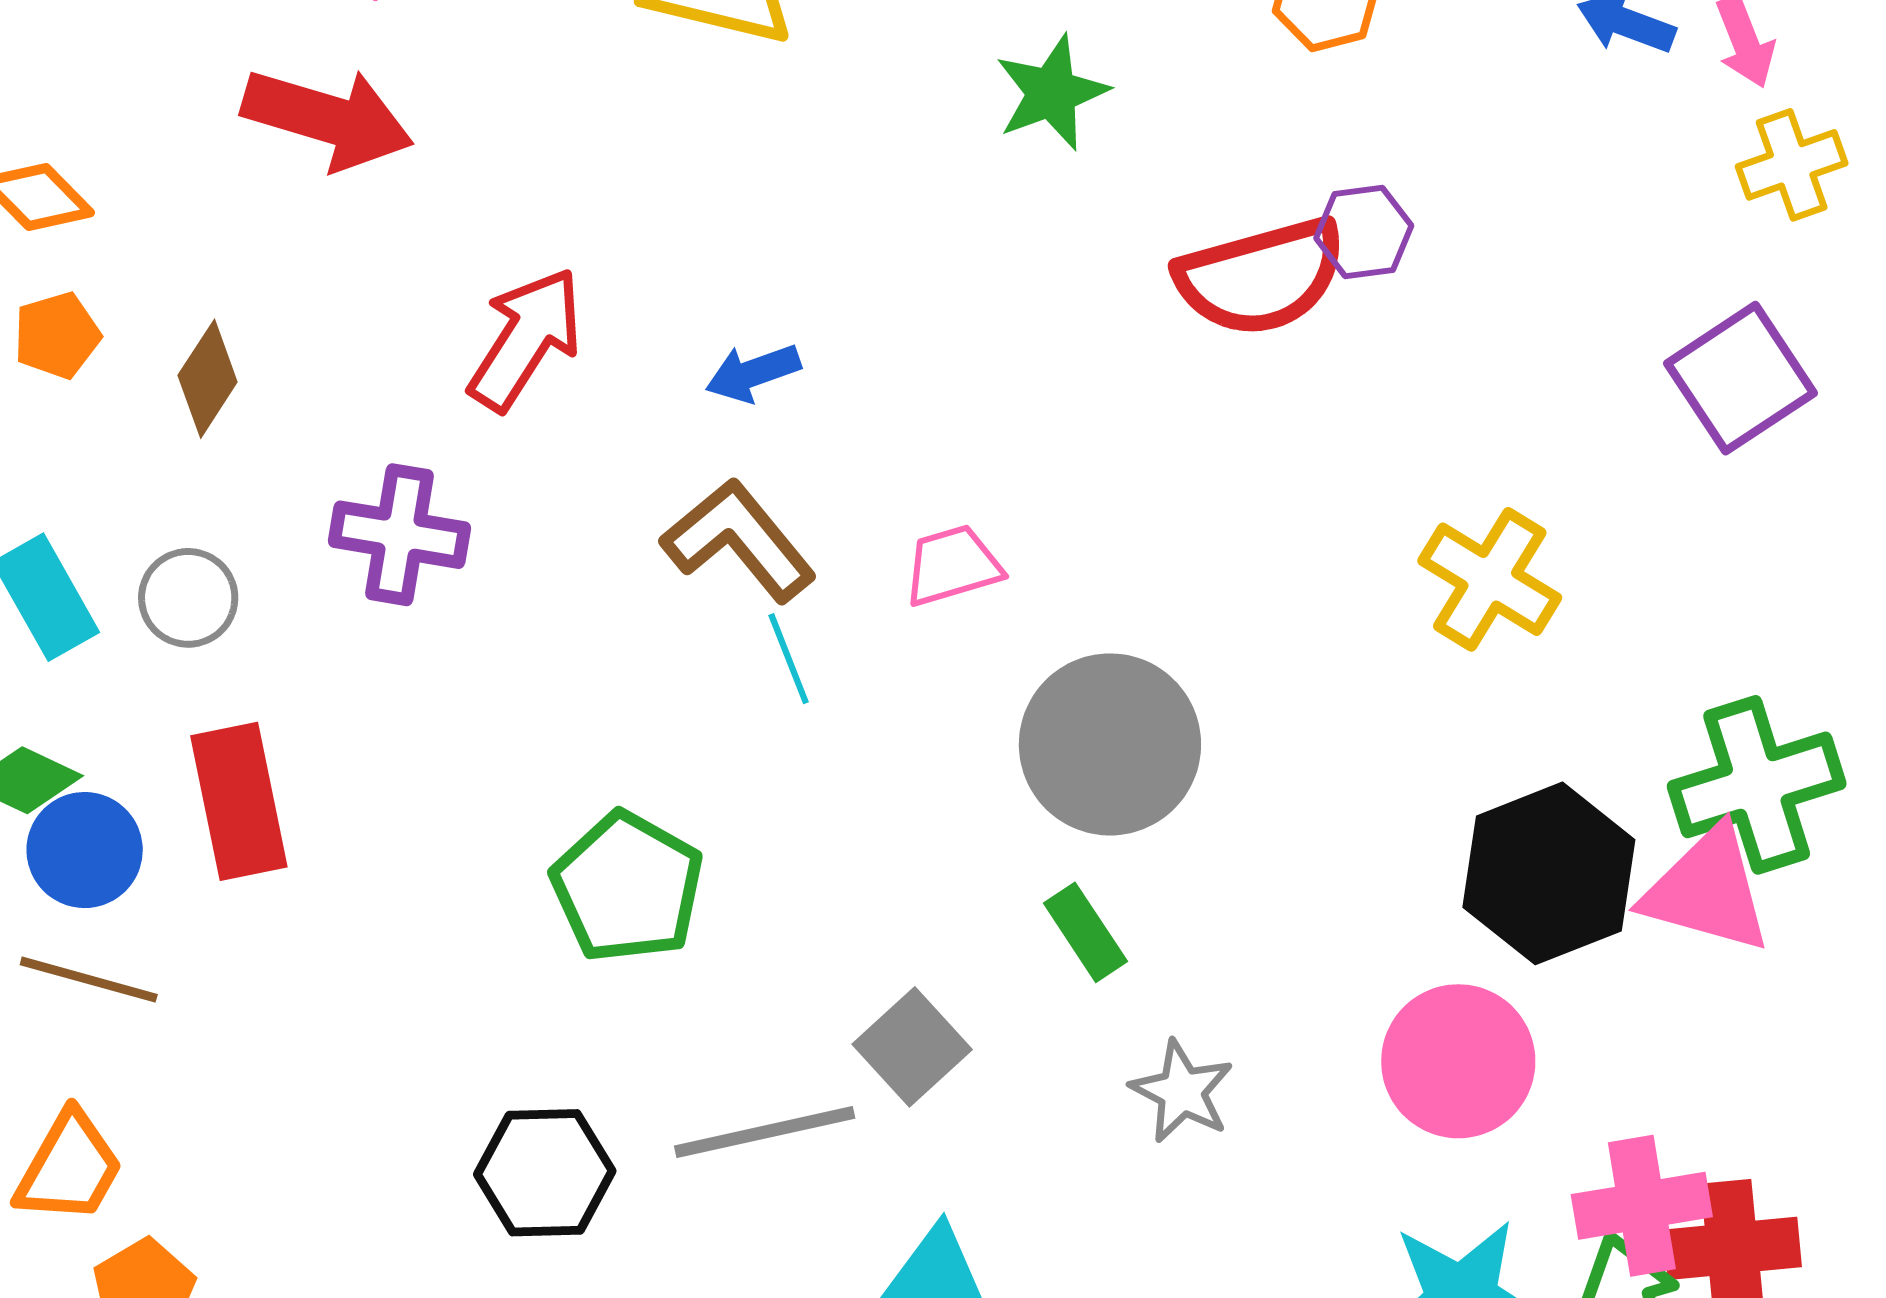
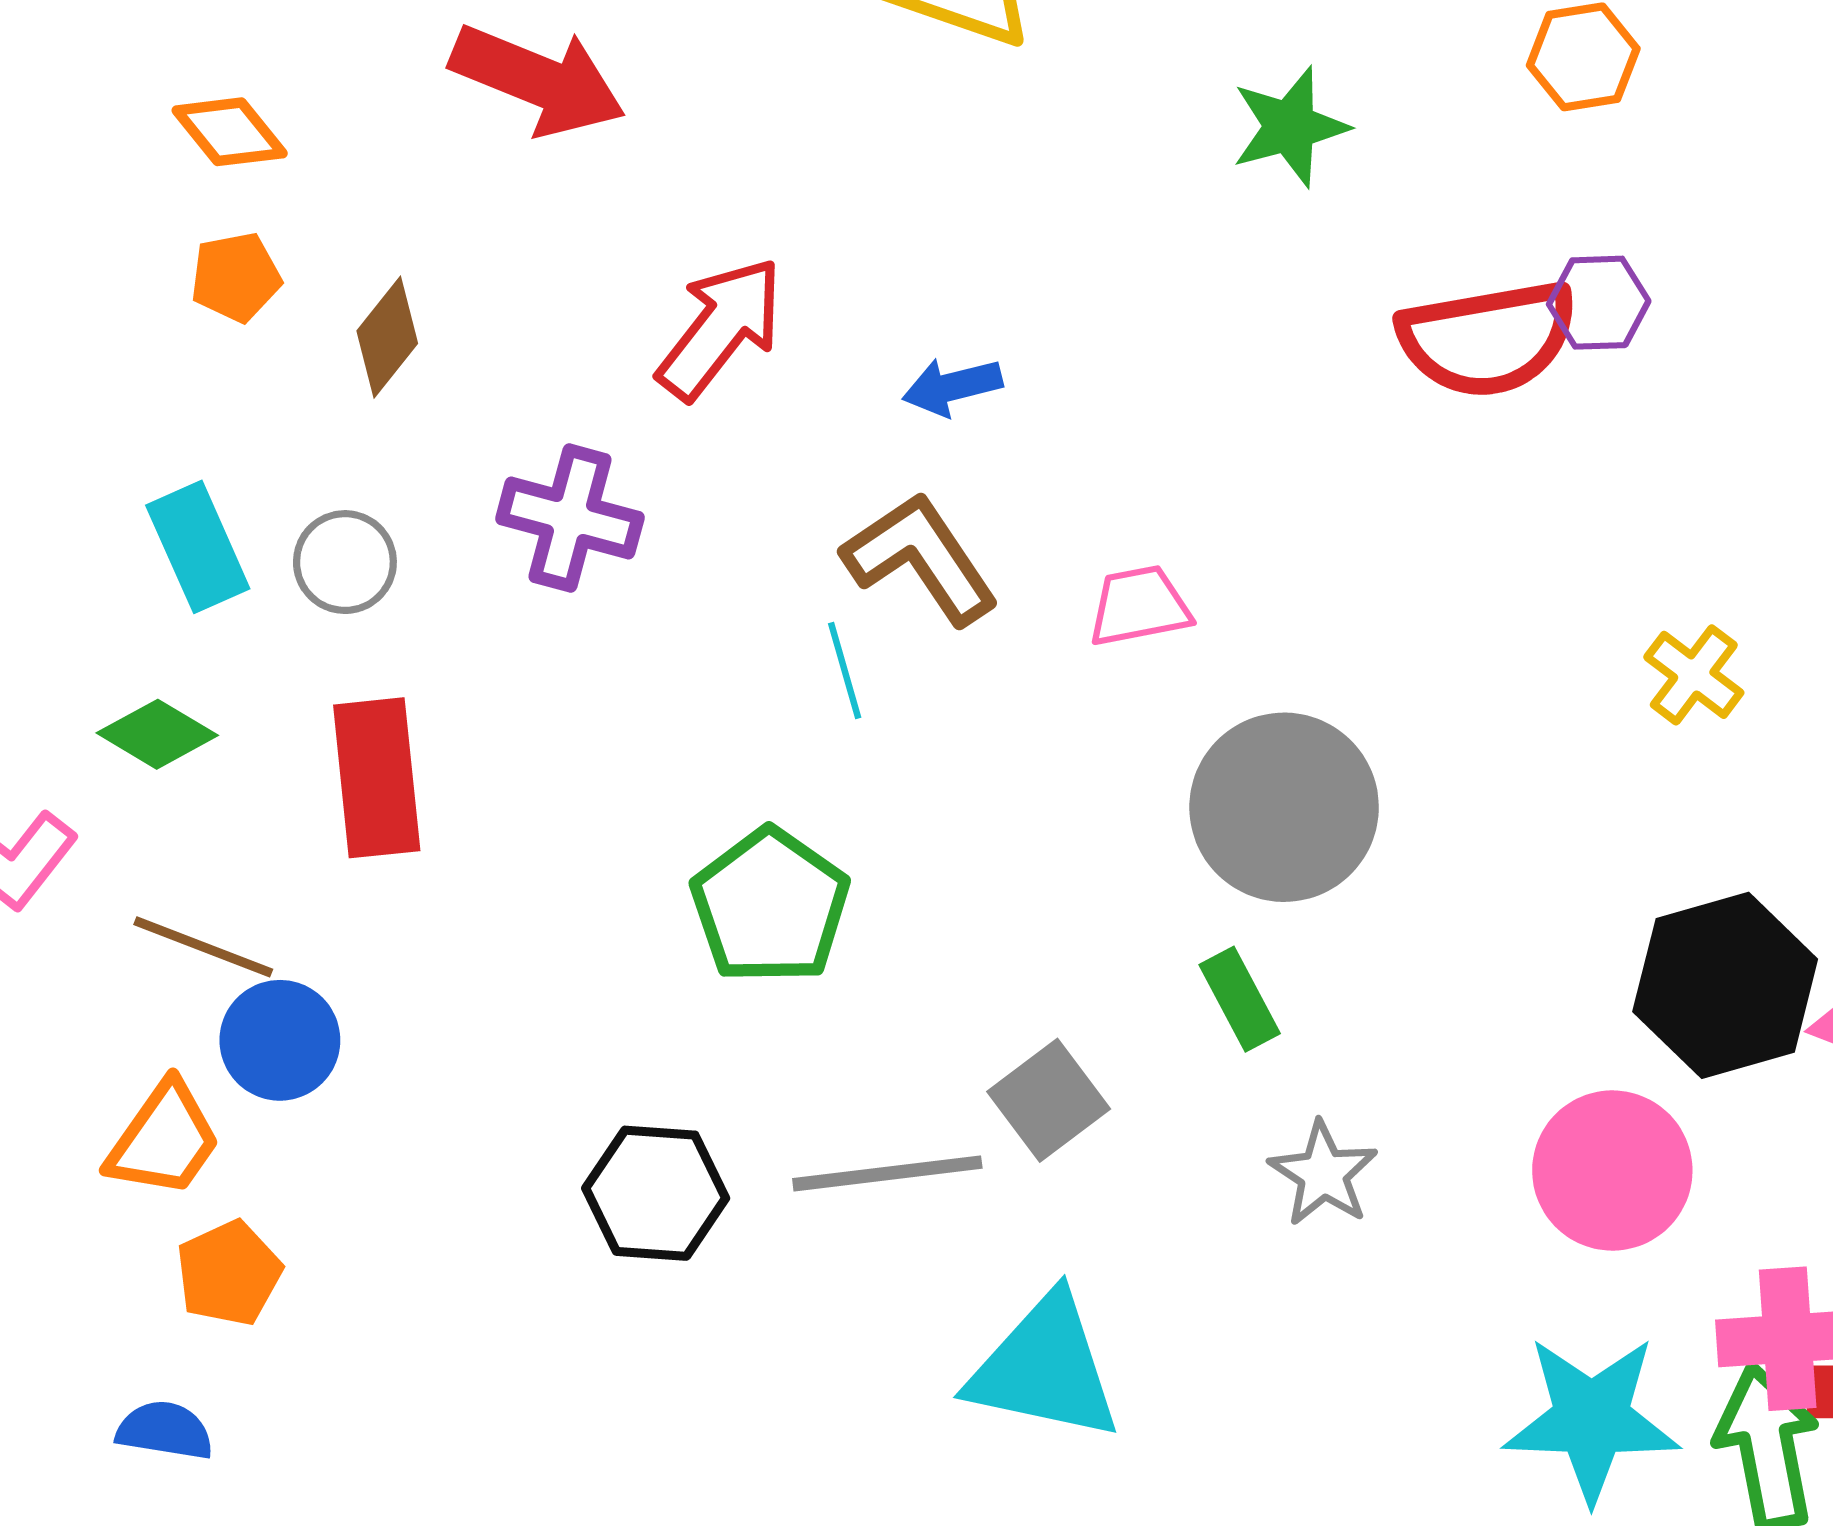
yellow cross: (1490, 579) -> (1694, 675), size x0.7
cyan line: (789, 659) -> (845, 671), moved
blue circle: (85, 850) -> (280, 1040), moved

